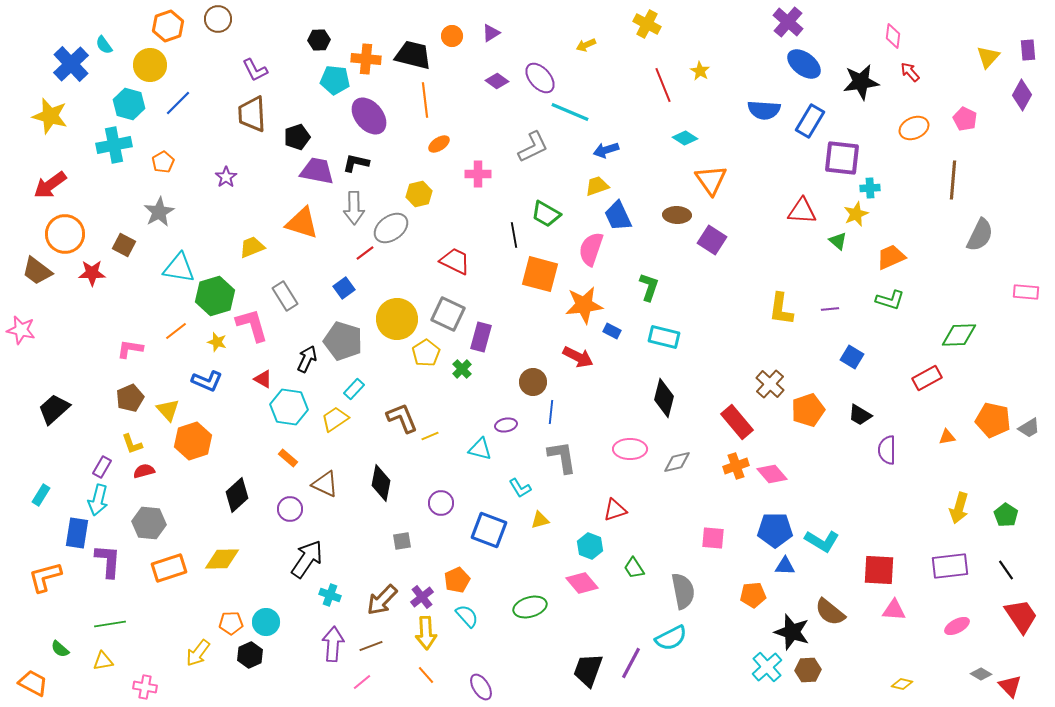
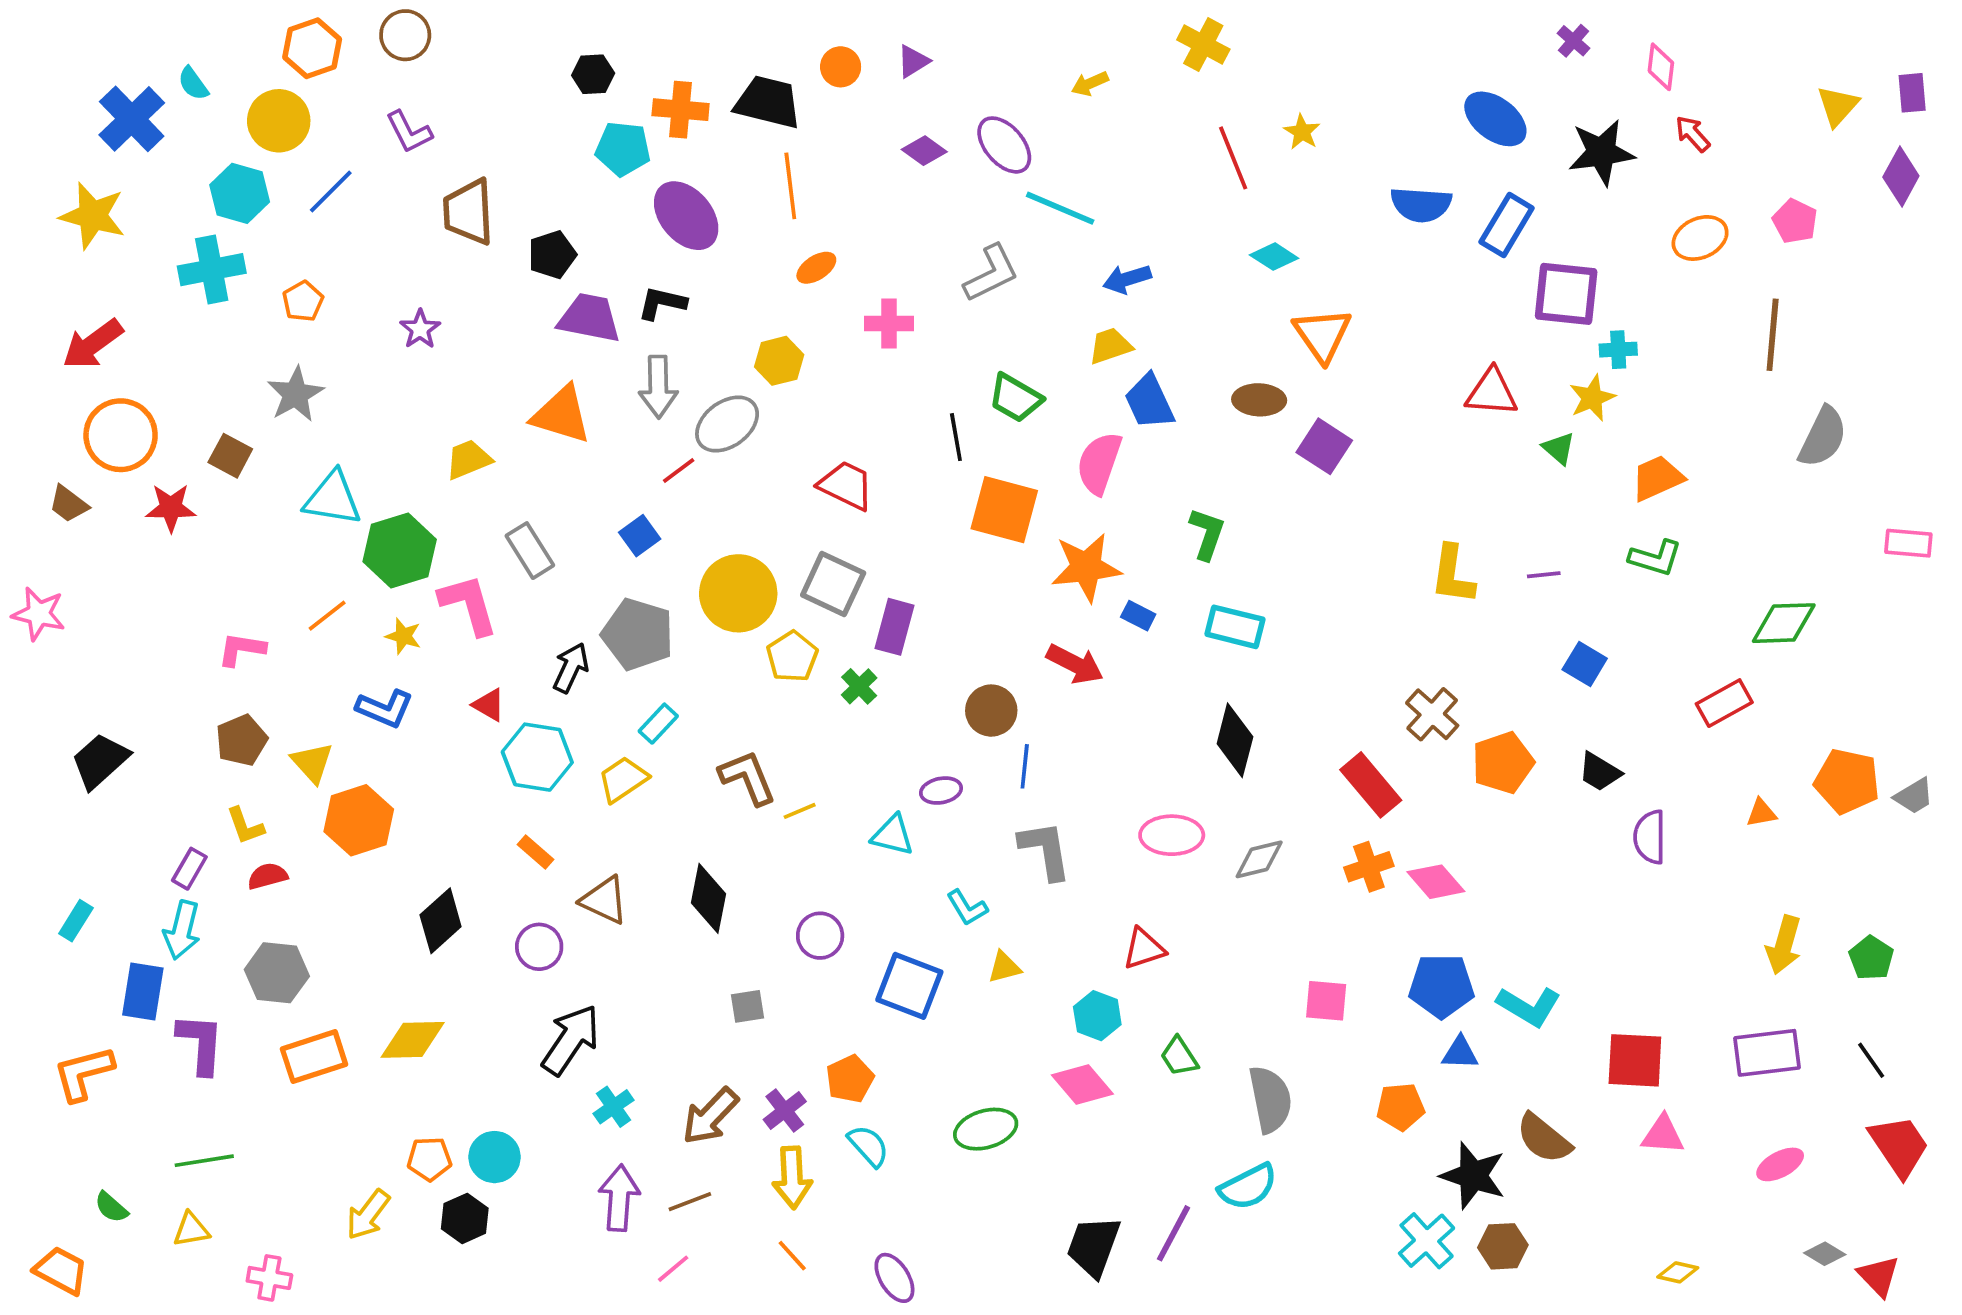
purple cross: (788, 22) -> (1574, 41), moved, size x0.6
purple L-shape: (255, 70) -> (409, 132), moved
brown trapezoid: (37, 271) -> (68, 504), size x0.7
cyan cross: (330, 595) -> (614, 1107), turned 35

